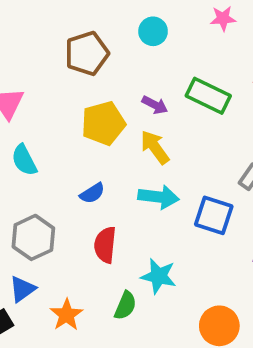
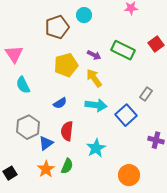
cyan circle: (153, 31) -> (84, 15), moved
blue square: (214, 215) -> (126, 115), turned 30
cyan star: (159, 276) -> (96, 148), turned 30
blue triangle: (22, 289) -> (46, 143), moved
green semicircle: (125, 306) -> (67, 166), moved

